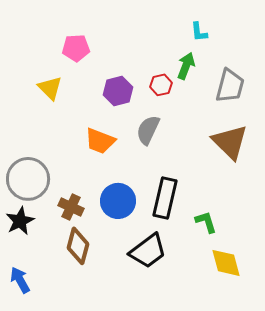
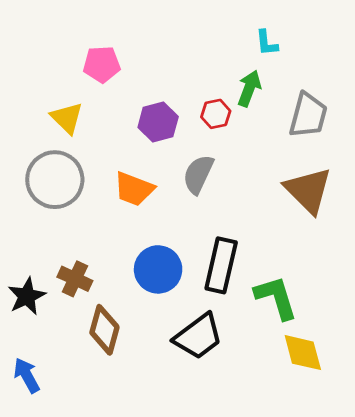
gray circle: (28, 179) -> (55, 180), moved
brown cross: (71, 207) -> (75, 279), moved
green L-shape: (206, 222) -> (276, 298), size x1.5

